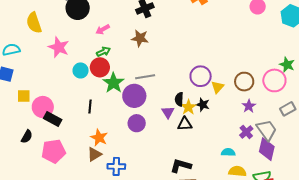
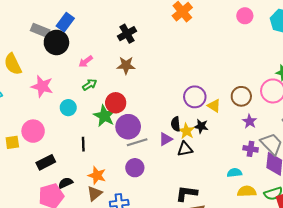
red circle: (100, 67) -> (116, 103), moved
gray line: (145, 77) -> (137, 142), moved
yellow triangle: (218, 87) -> (214, 106), turned -32
pink circle: (43, 107) -> (33, 131), moved
purple triangle: (168, 112) -> (166, 139), turned 40
black rectangle: (53, 119) -> (46, 162), turned -48
purple circle: (137, 123) -> (135, 168), moved
purple cross: (246, 132) -> (251, 149), turned -32
black semicircle: (27, 137) -> (66, 183), moved, turned -136

